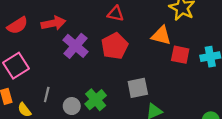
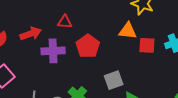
red triangle: (116, 14) -> (65, 22), moved
purple cross: (75, 46) -> (53, 51), turned -35

